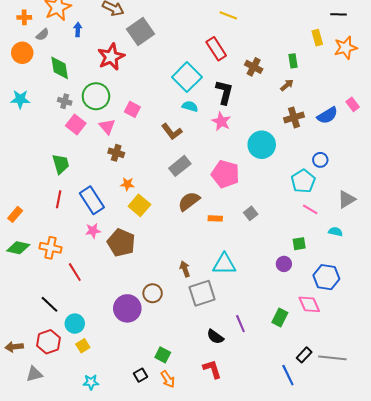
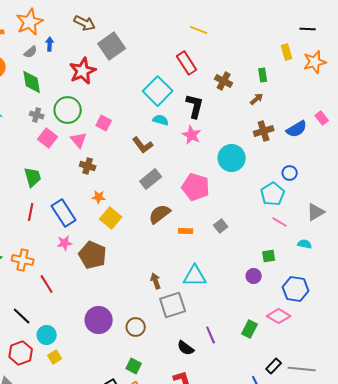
gray semicircle: (42, 35) -> (31, 52), moved
brown circle: (153, 293) -> (136, 327), moved
pink diamond: (309, 304) -> (279, 316), turned -35

